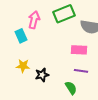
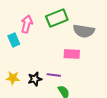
yellow star: (23, 66) -> (13, 78), moved
purple line: (81, 71) -> (54, 75), moved

